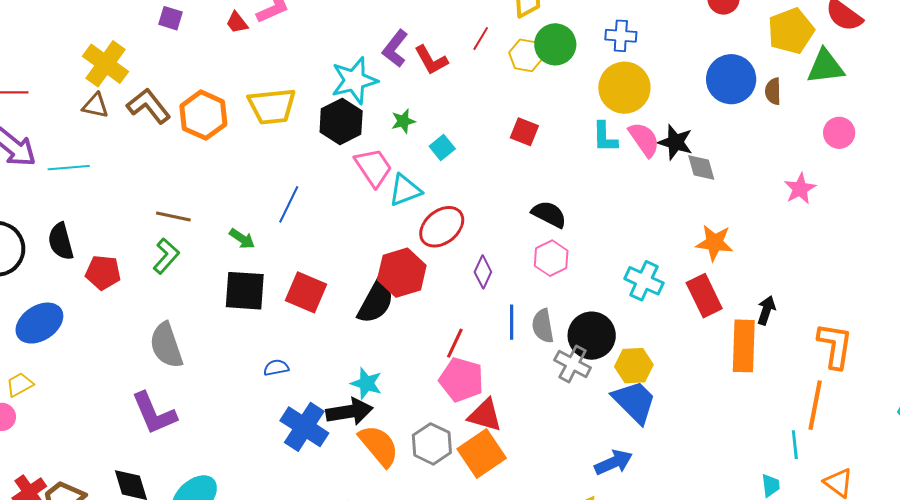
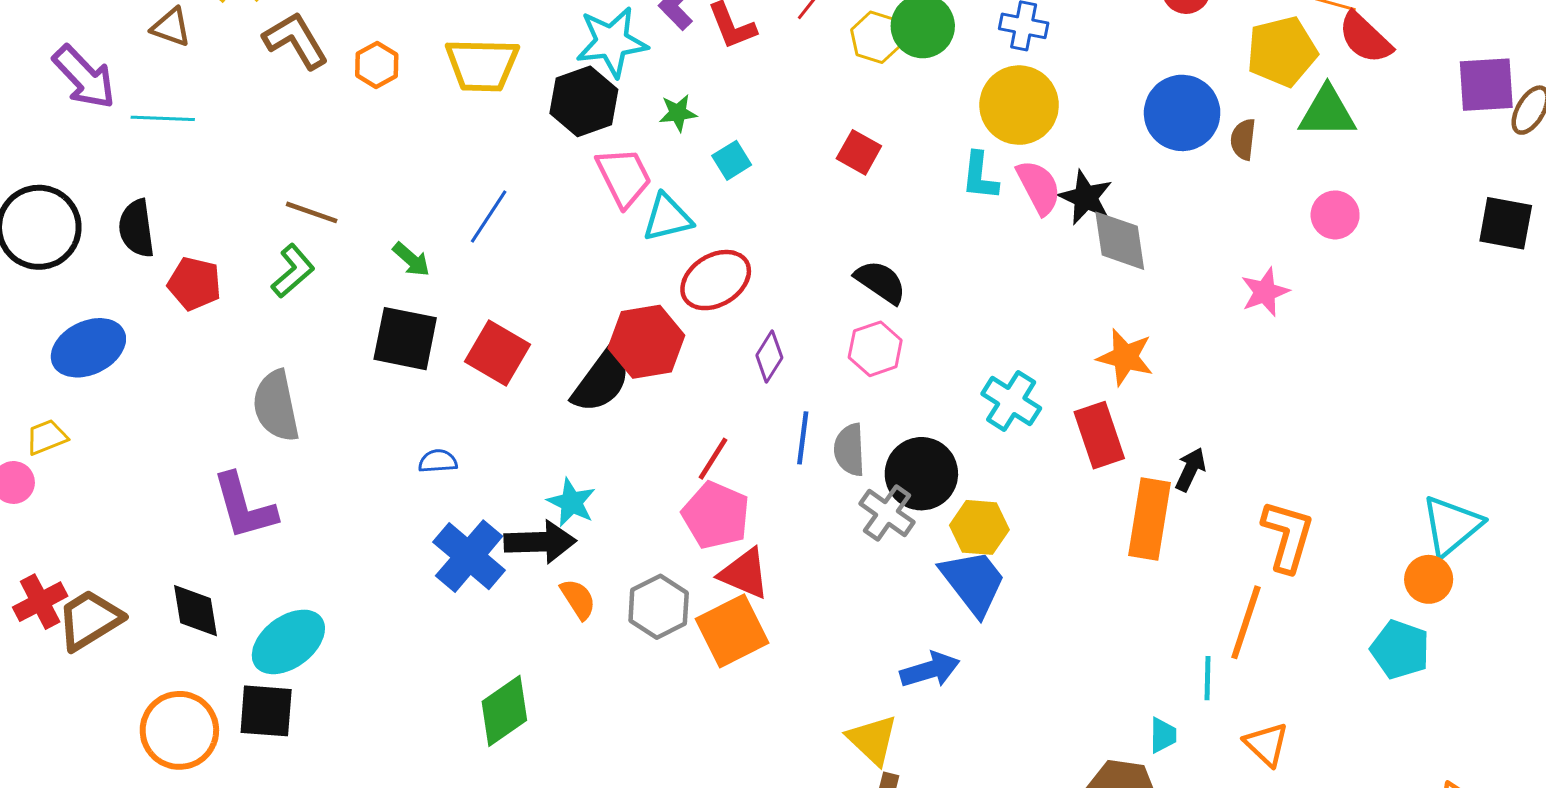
brown triangle: (95, 106) -> (171, 27), moved
orange hexagon: (203, 115) -> (377, 65), size x0.6
gray diamond: (701, 167) -> (1120, 241), size x1.4
orange semicircle: (379, 446) -> (578, 599), size x0.6

